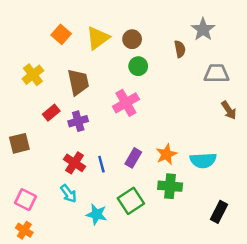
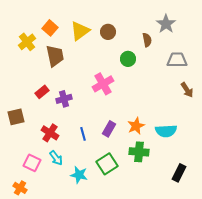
green circle: (138, 66) -> (128, 59), moved
yellow cross: (33, 75) -> (27, 42), moved
brown trapezoid: (78, 82) -> (55, 56), moved
red cross: (75, 163) -> (50, 133), moved
pink square: (26, 200) -> (32, 163), moved

